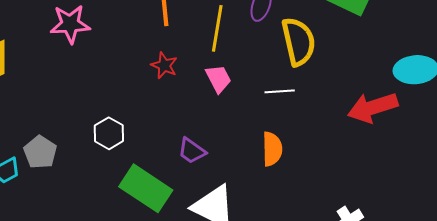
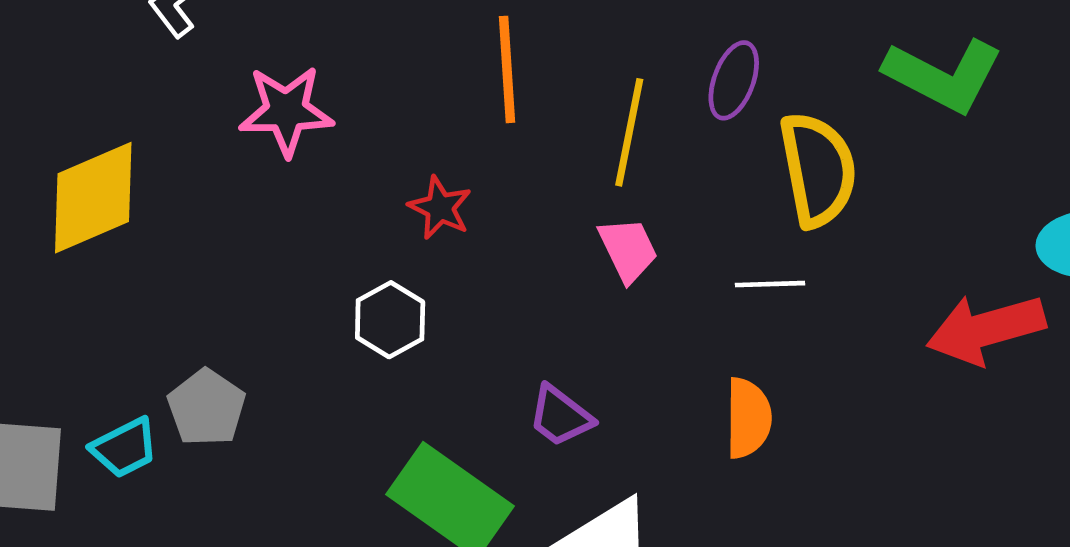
red star: (164, 65) -> (440, 208), moved
white hexagon: (109, 133) -> (390, 320), moved

